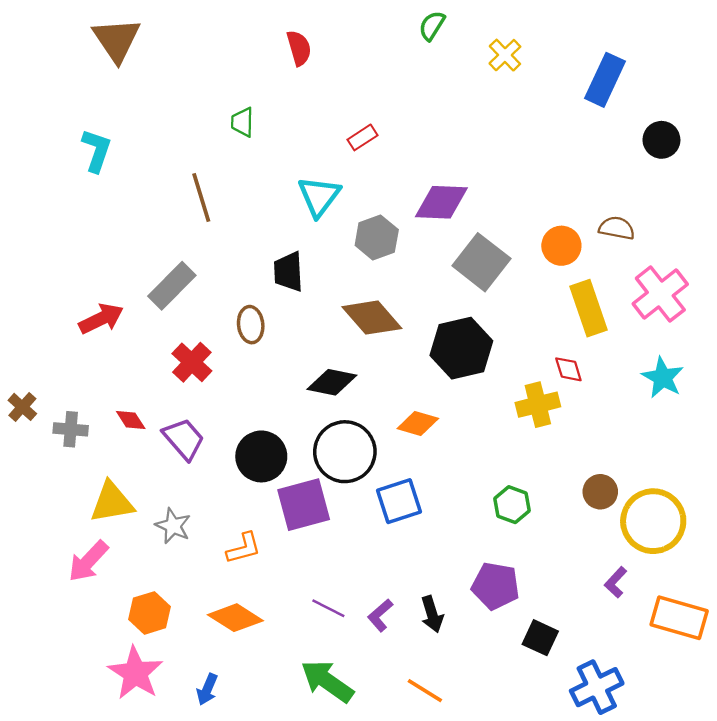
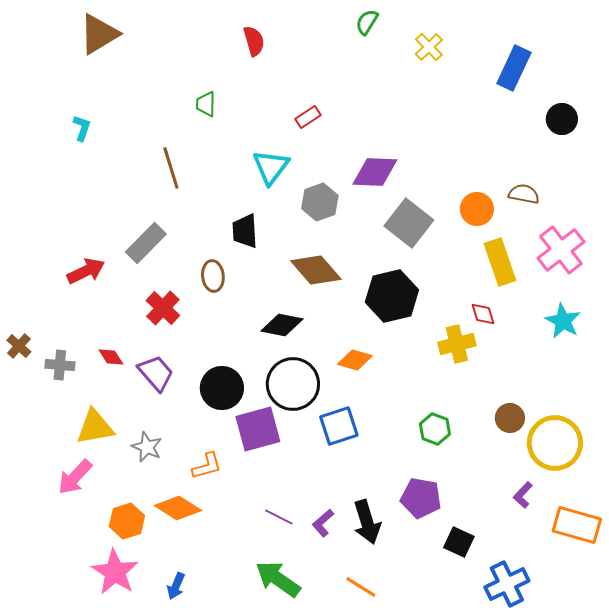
brown triangle: (117, 40) -> (99, 34), turned 33
cyan L-shape: (97, 150) -> (82, 128), size x0.7
black arrow: (432, 614) -> (367, 522), size x1.4
orange diamond: (235, 618) -> (178, 508), moved

